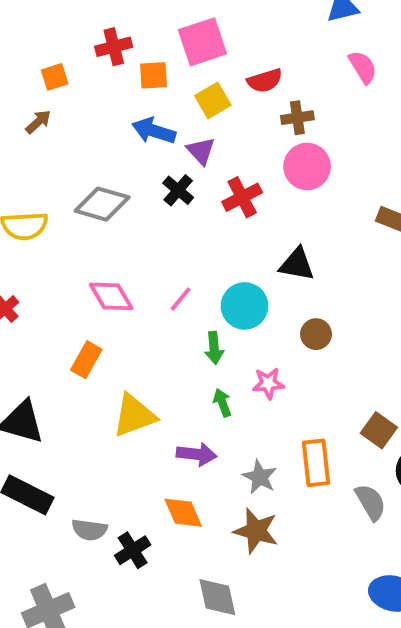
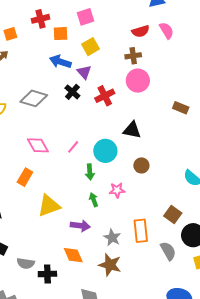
pink square: (202, 42) -> (85, 17), size x0.7
red semicircle: (265, 81) -> (141, 31), moved
black cross: (133, 550) -> (47, 274), turned 30

